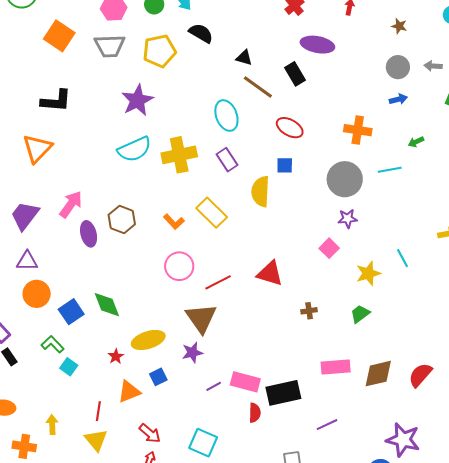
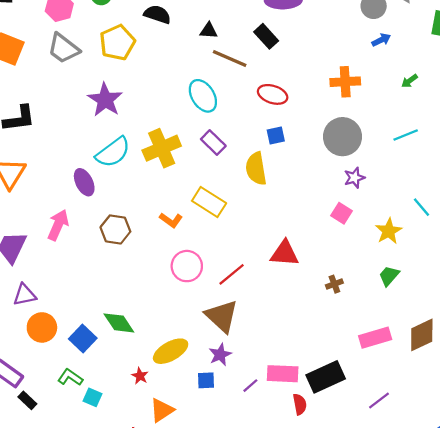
gray trapezoid: (110, 46) -> (64, 48), turned 52
cyan line: (390, 170) -> (406, 135), moved
purple ellipse: (89, 234) -> (84, 182), moved
blue square: (158, 377) -> (206, 380), moved, turned 36

